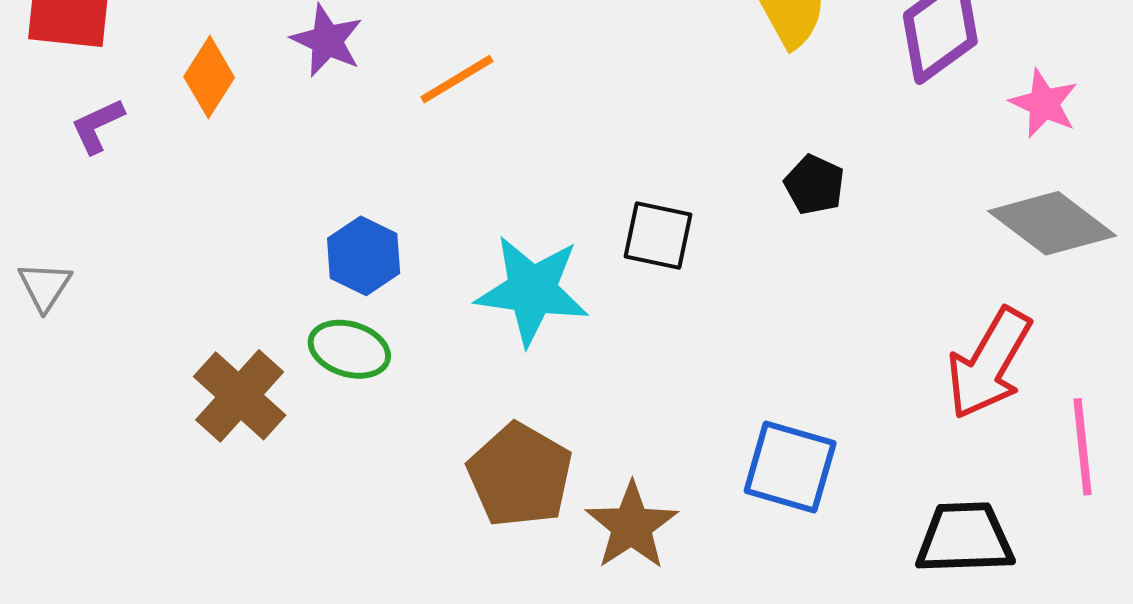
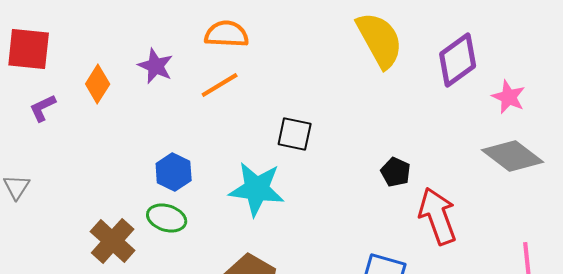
black pentagon: (814, 185) -> (396, 172), moved
black square: (658, 235) -> (295, 134), moved
red arrow: (989, 363) -> (438, 216), moved, turned 130

